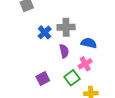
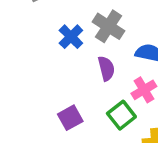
gray cross: (66, 27) -> (109, 26), turned 36

